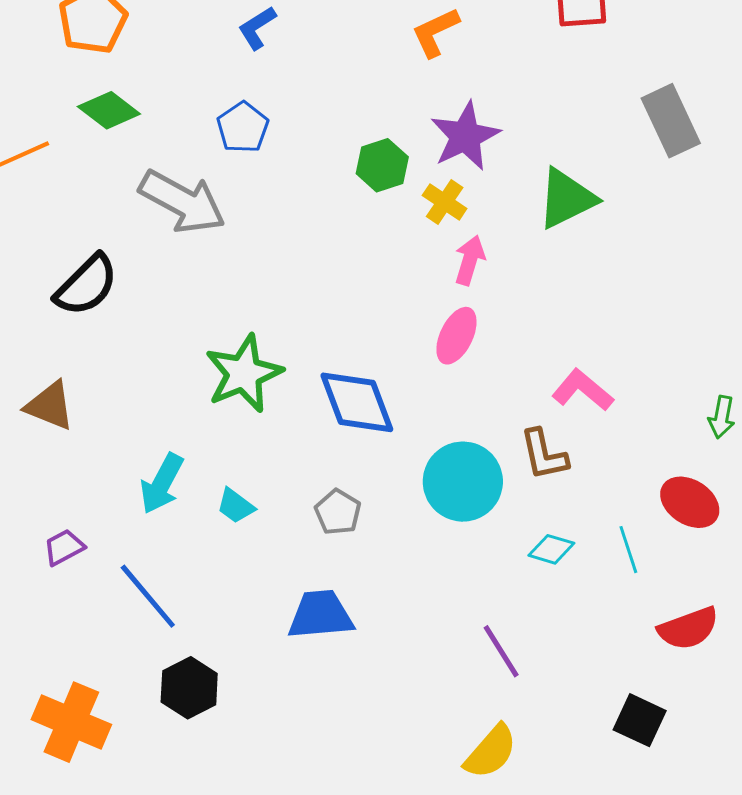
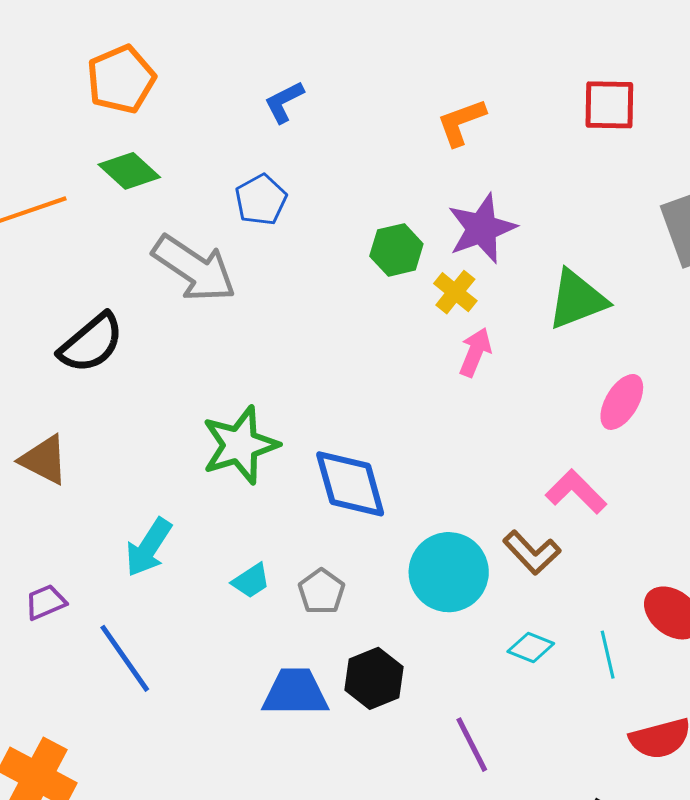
pink ellipse: (456, 336) -> (622, 402), moved
brown L-shape: (544, 455) -> (532, 552), turned -36
cyan trapezoid: (236, 506) -> (251, 581), moved, turned -75
black hexagon: (189, 688) -> (374, 678), moved

